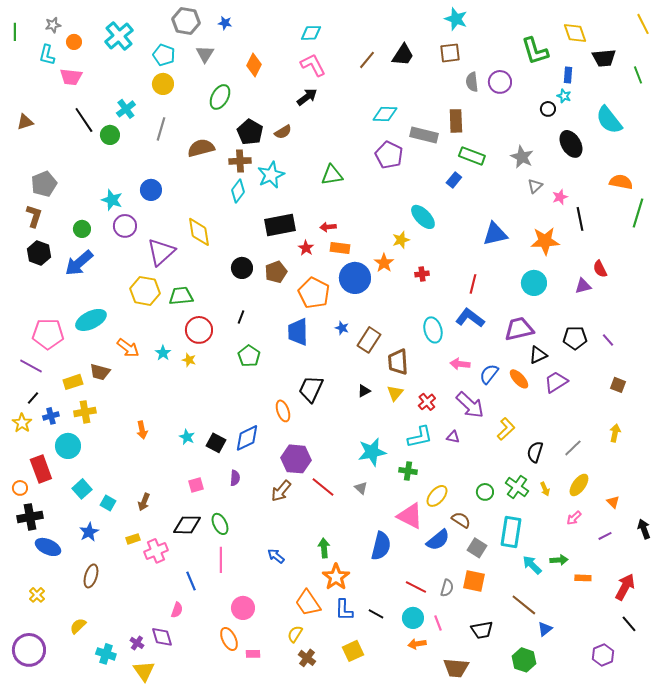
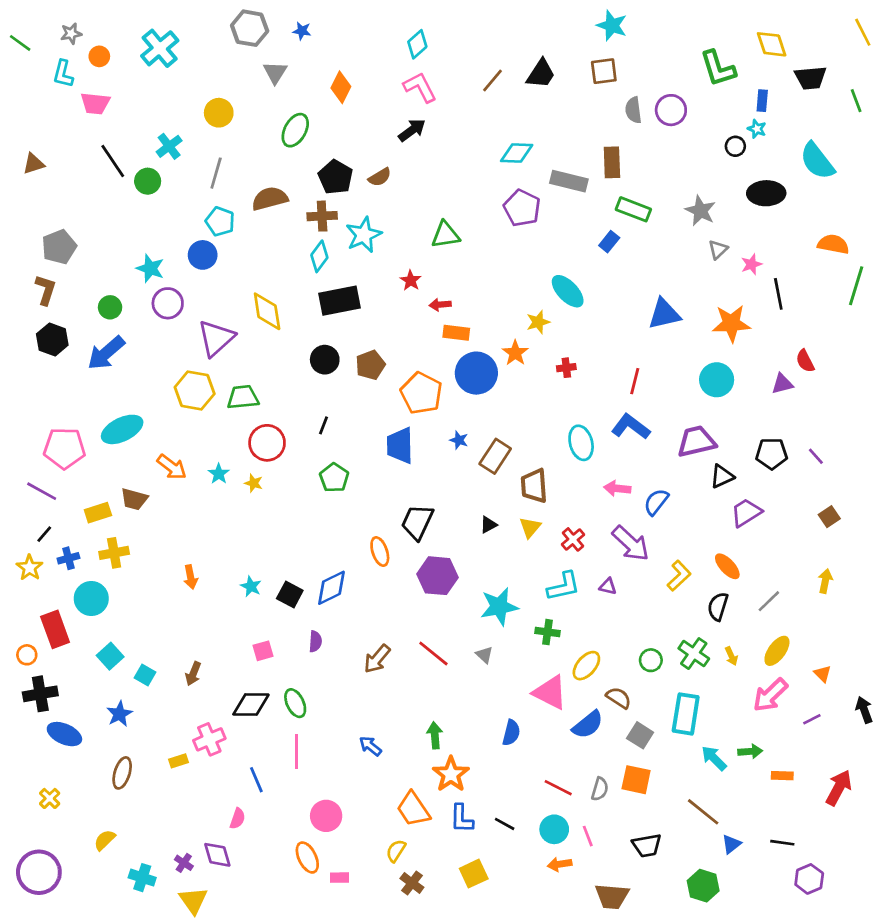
green line: (15, 32) -> (20, 43), turned -54
cyan diamond: (311, 33) -> (417, 44), turned -40
cyan pentagon: (164, 55) -> (220, 221), moved
black ellipse: (571, 144) -> (766, 193), turned -60
black rectangle: (280, 225) -> (340, 301), moved
red star: (306, 248) -> (411, 280), moved
orange ellipse: (519, 379) -> (727, 566), moved
brown square: (618, 385) -> (829, 517), turned 35
purple hexagon: (296, 459) -> (437, 576), moved
pink arrow: (574, 518) -> (770, 695), size x1.8
yellow rectangle: (133, 539) -> (178, 761), moved
blue semicircle: (381, 546) -> (511, 733), size x0.7
black line: (629, 624) -> (782, 843), moved, turned -42

